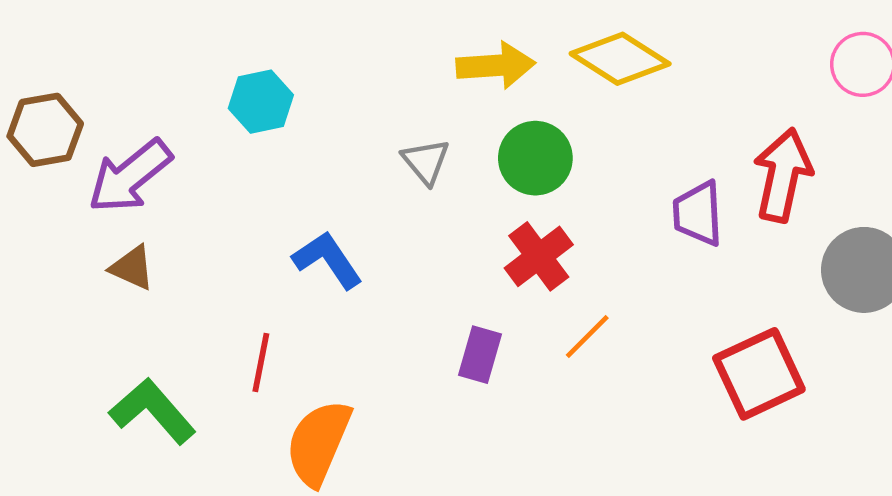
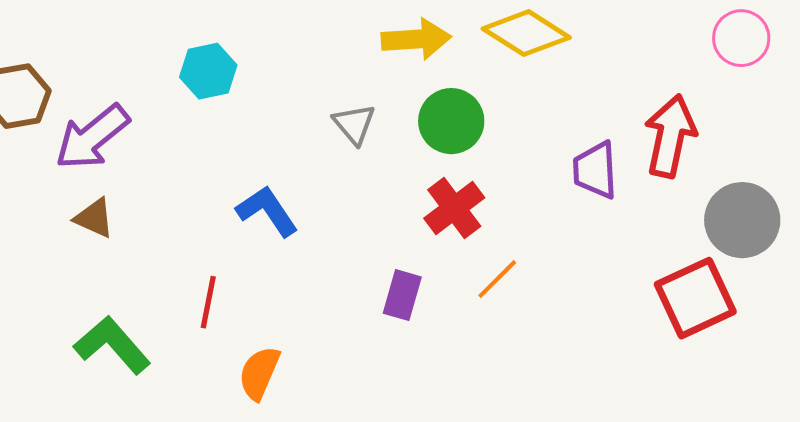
red square: (759, 374) -> (695, 298), moved
orange semicircle: (318, 443) -> (259, 373), size x0.7

